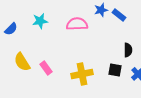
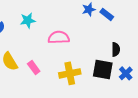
pink semicircle: (77, 24) -> (59, 37), moved
black square: (115, 70) -> (103, 69), size x1.5

